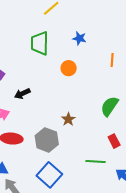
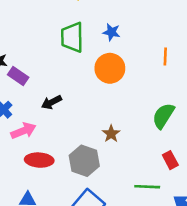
blue star: (79, 38) -> (111, 32), moved
orange circle: (69, 68) -> (110, 68), size x1.5

